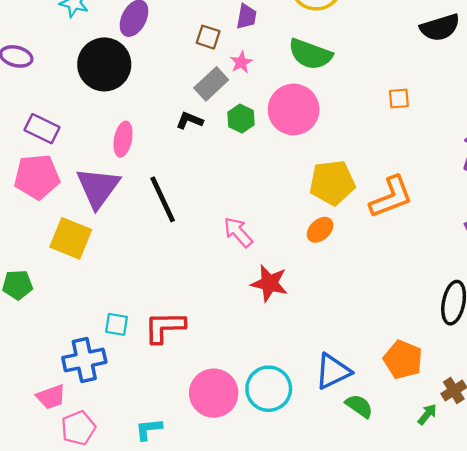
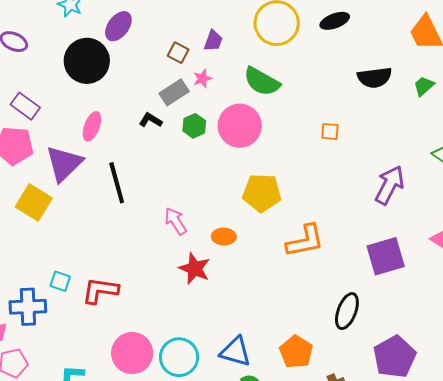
orange L-shape: (391, 197) -> (305, 241), moved
orange ellipse: (320, 230) -> (224, 237), moved, turned 35
blue triangle: (333, 371) -> (236, 352), turned 32

